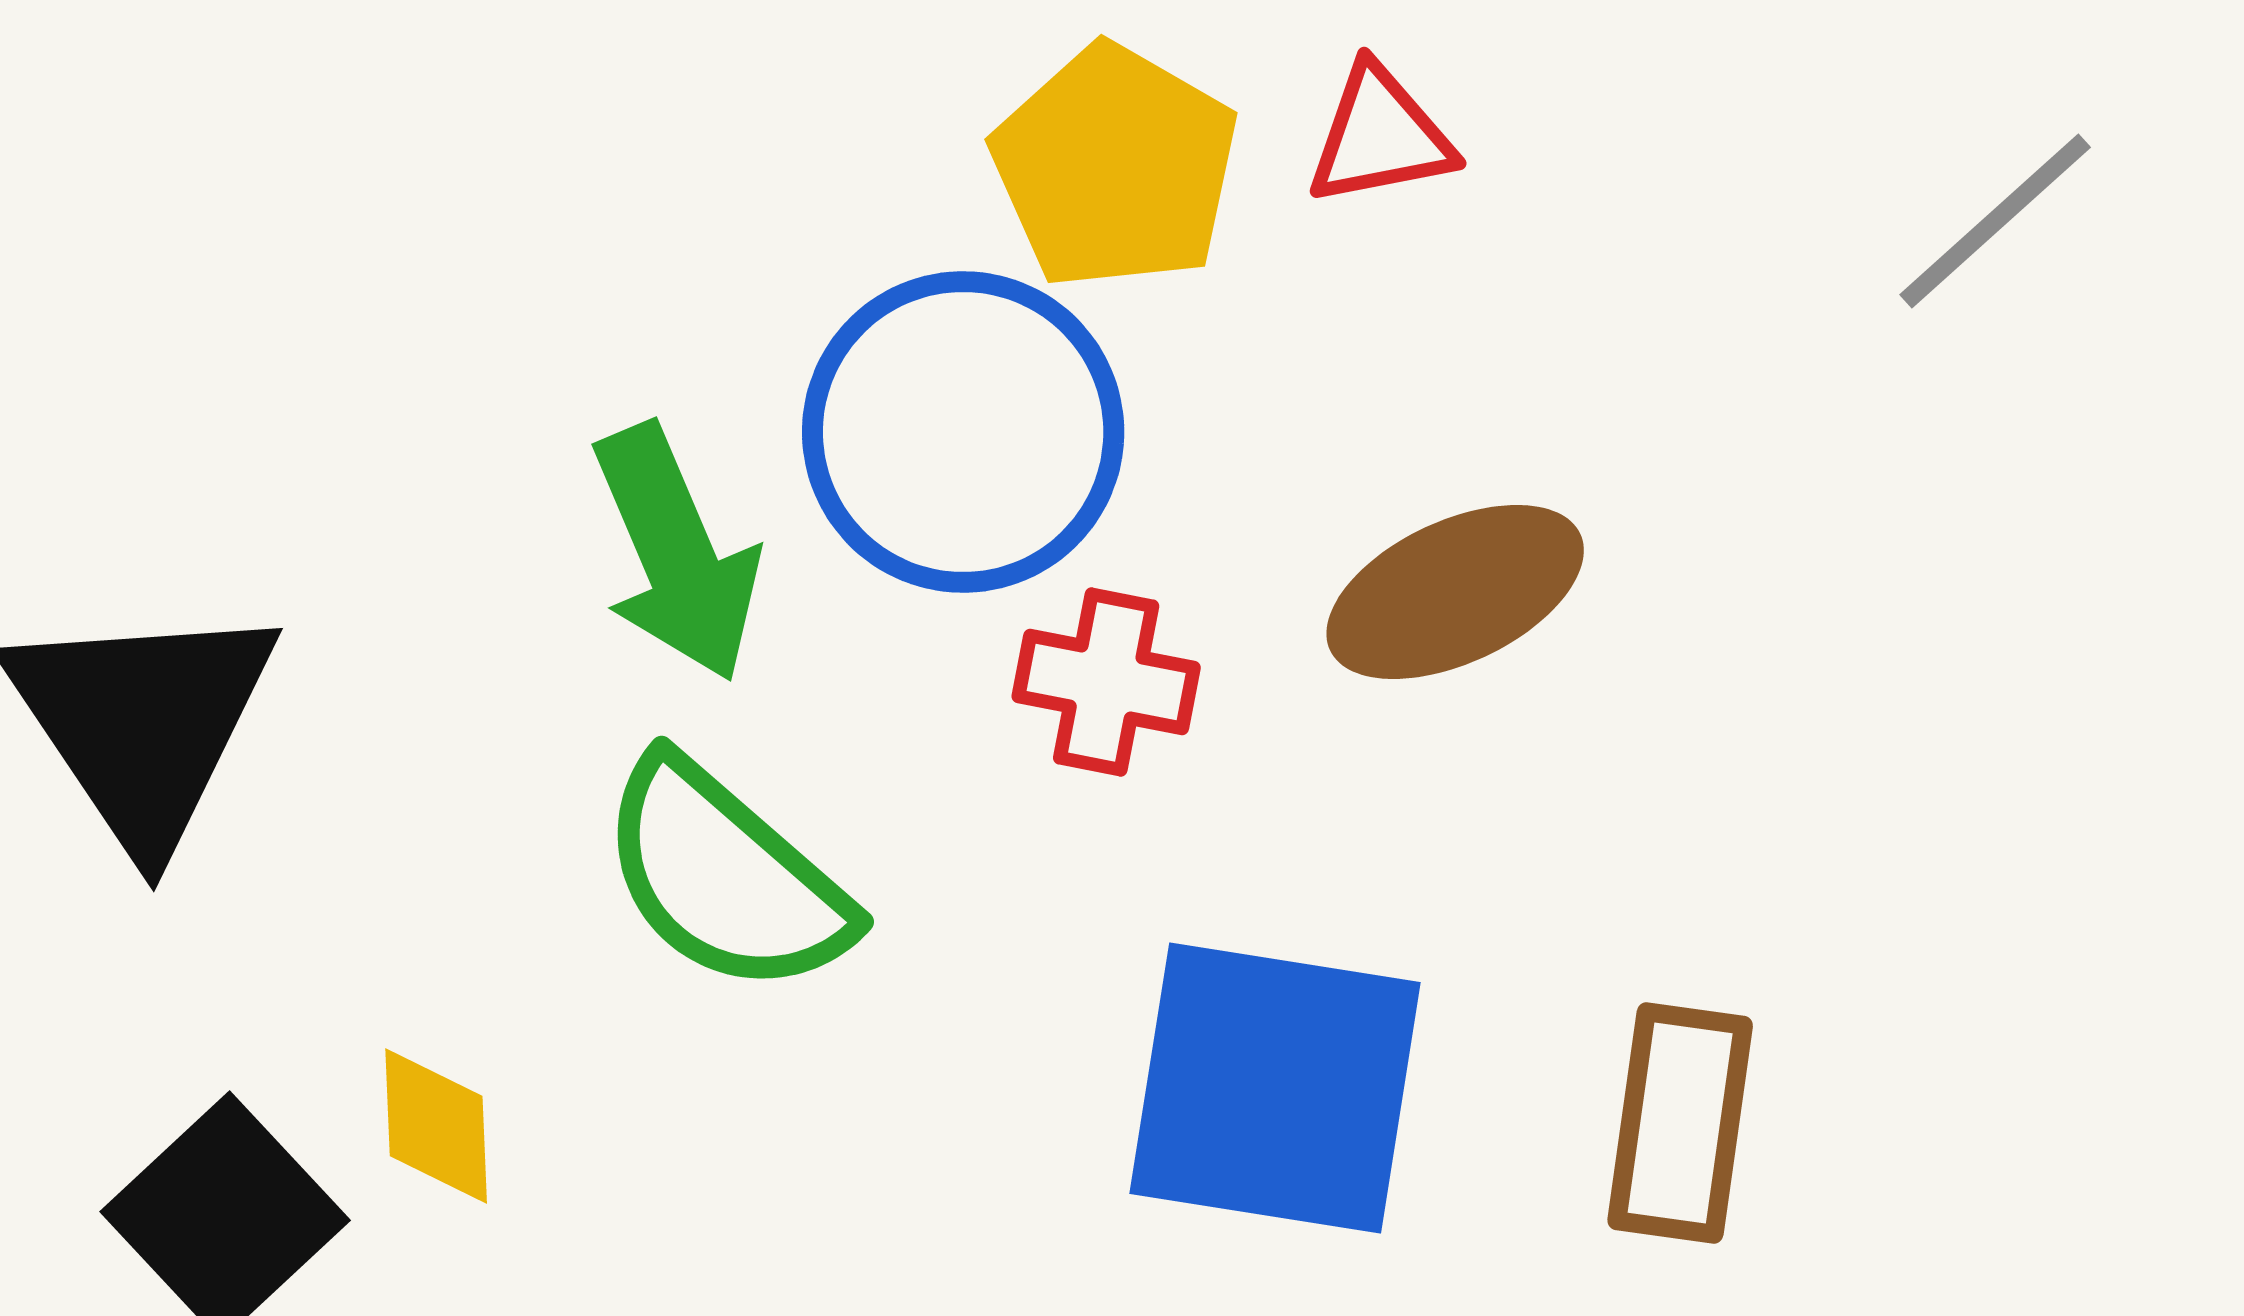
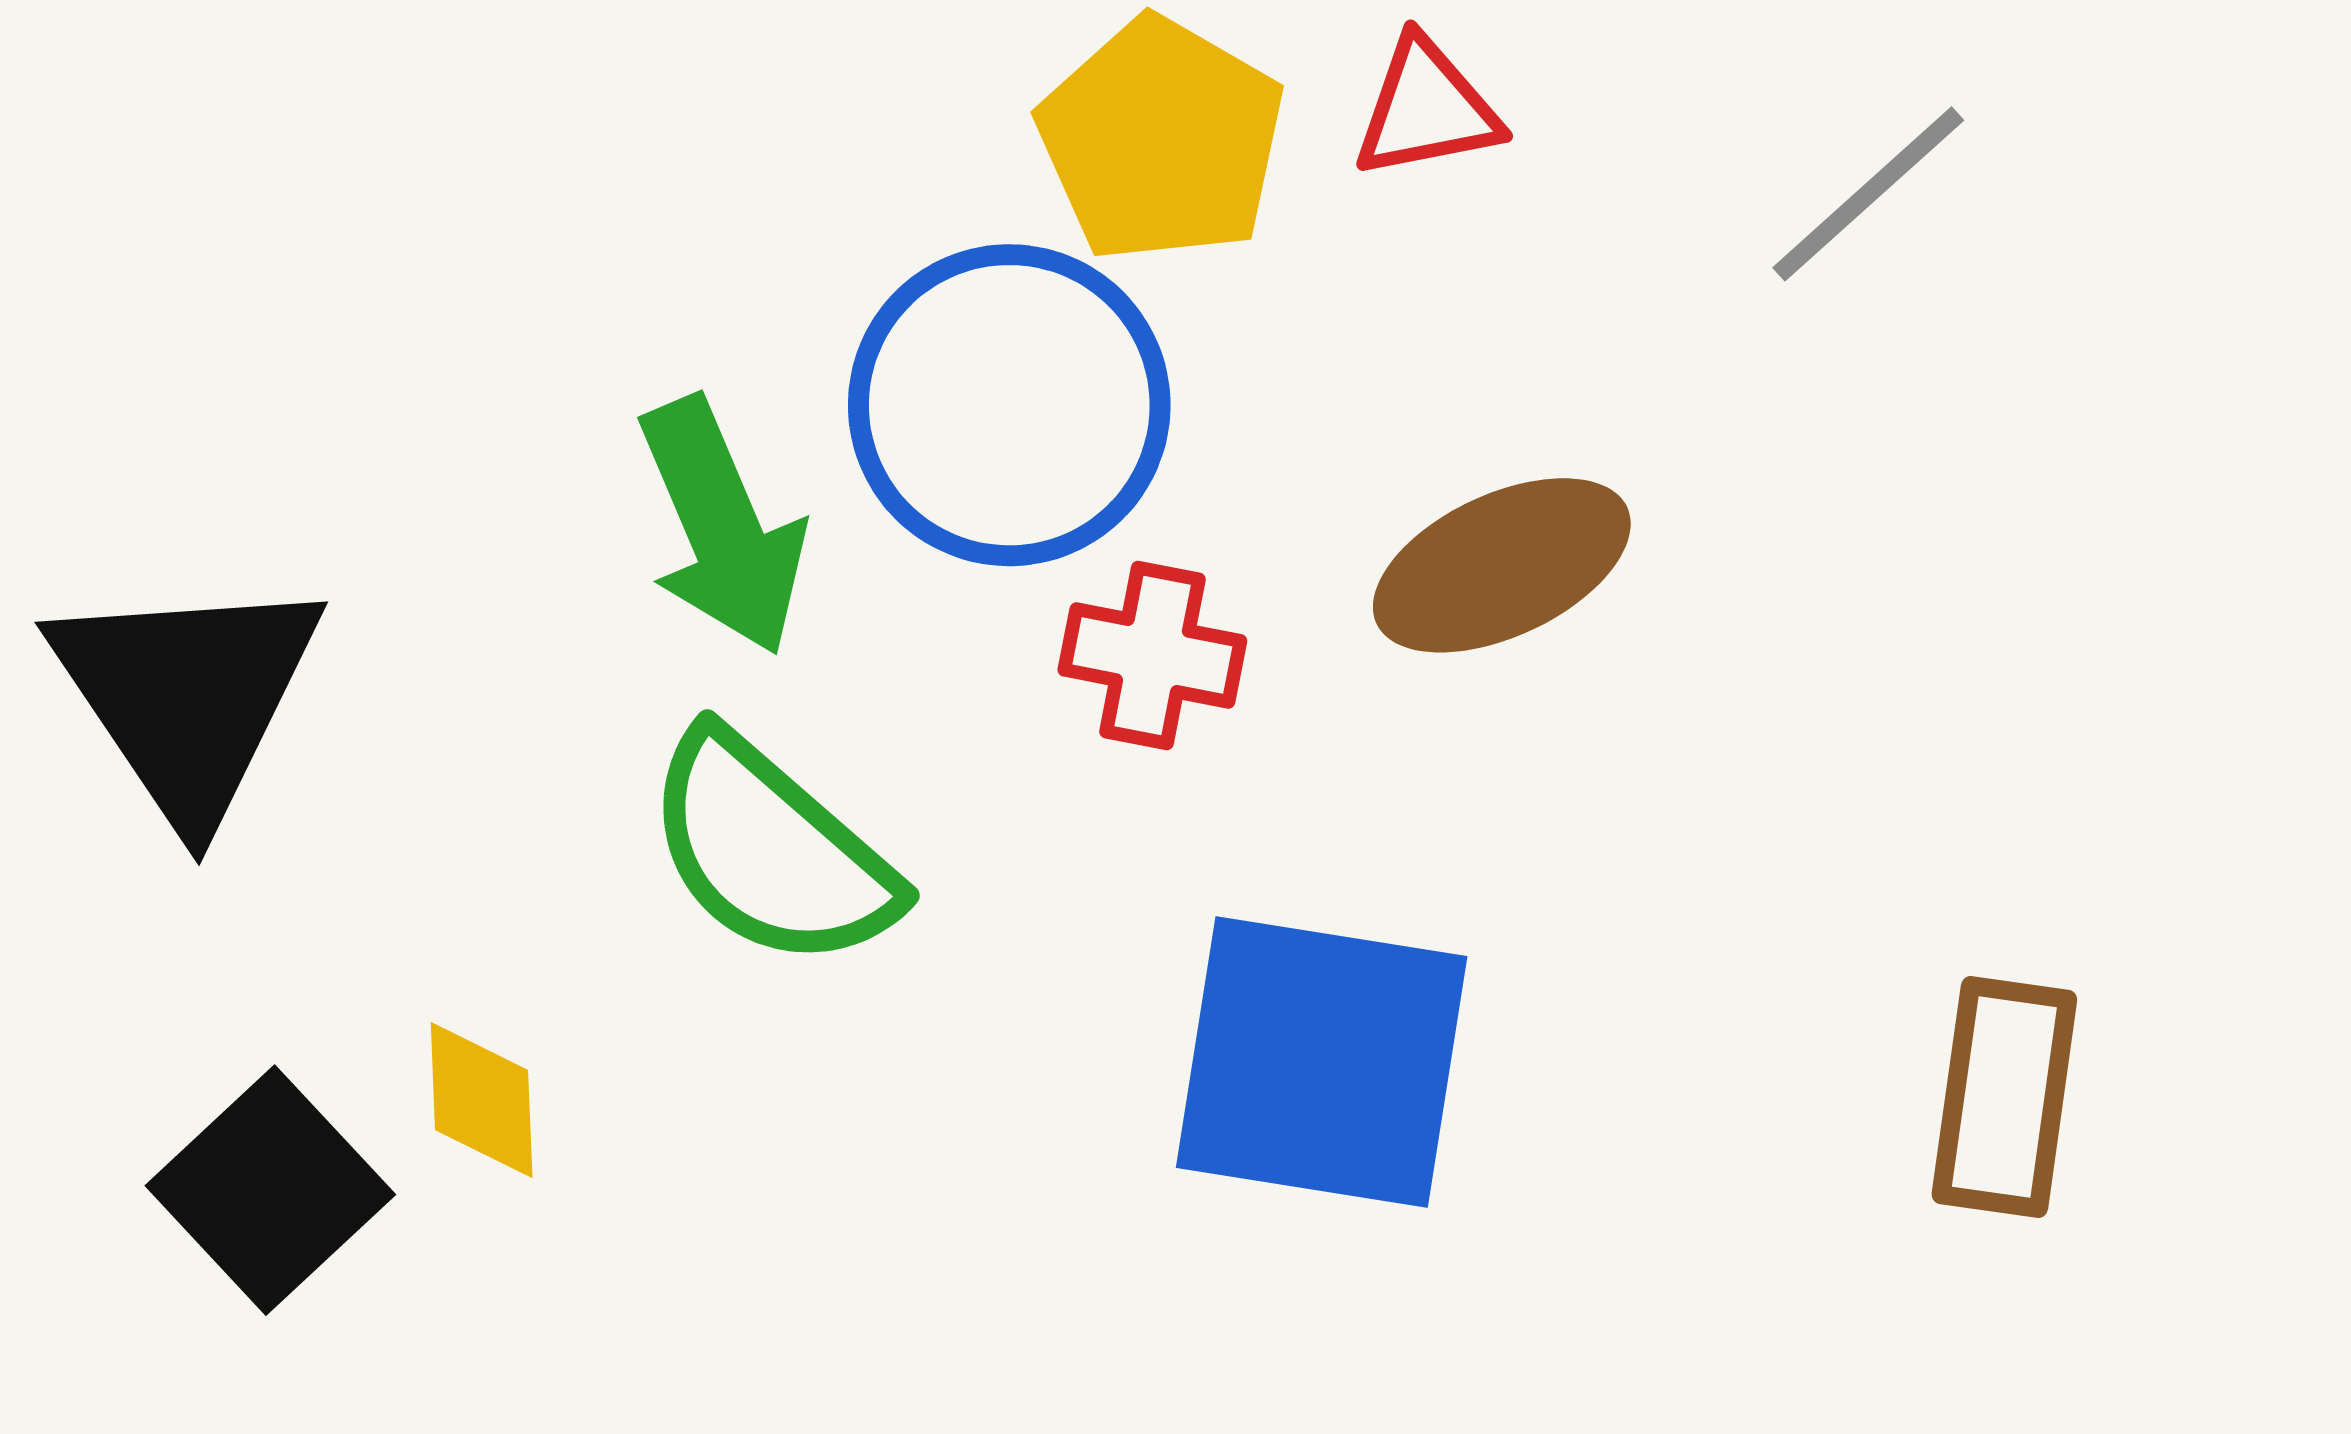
gray line: (1995, 221) -> (1868, 194), moved
brown rectangle: (1680, 1123) -> (2004, 1097), moved

